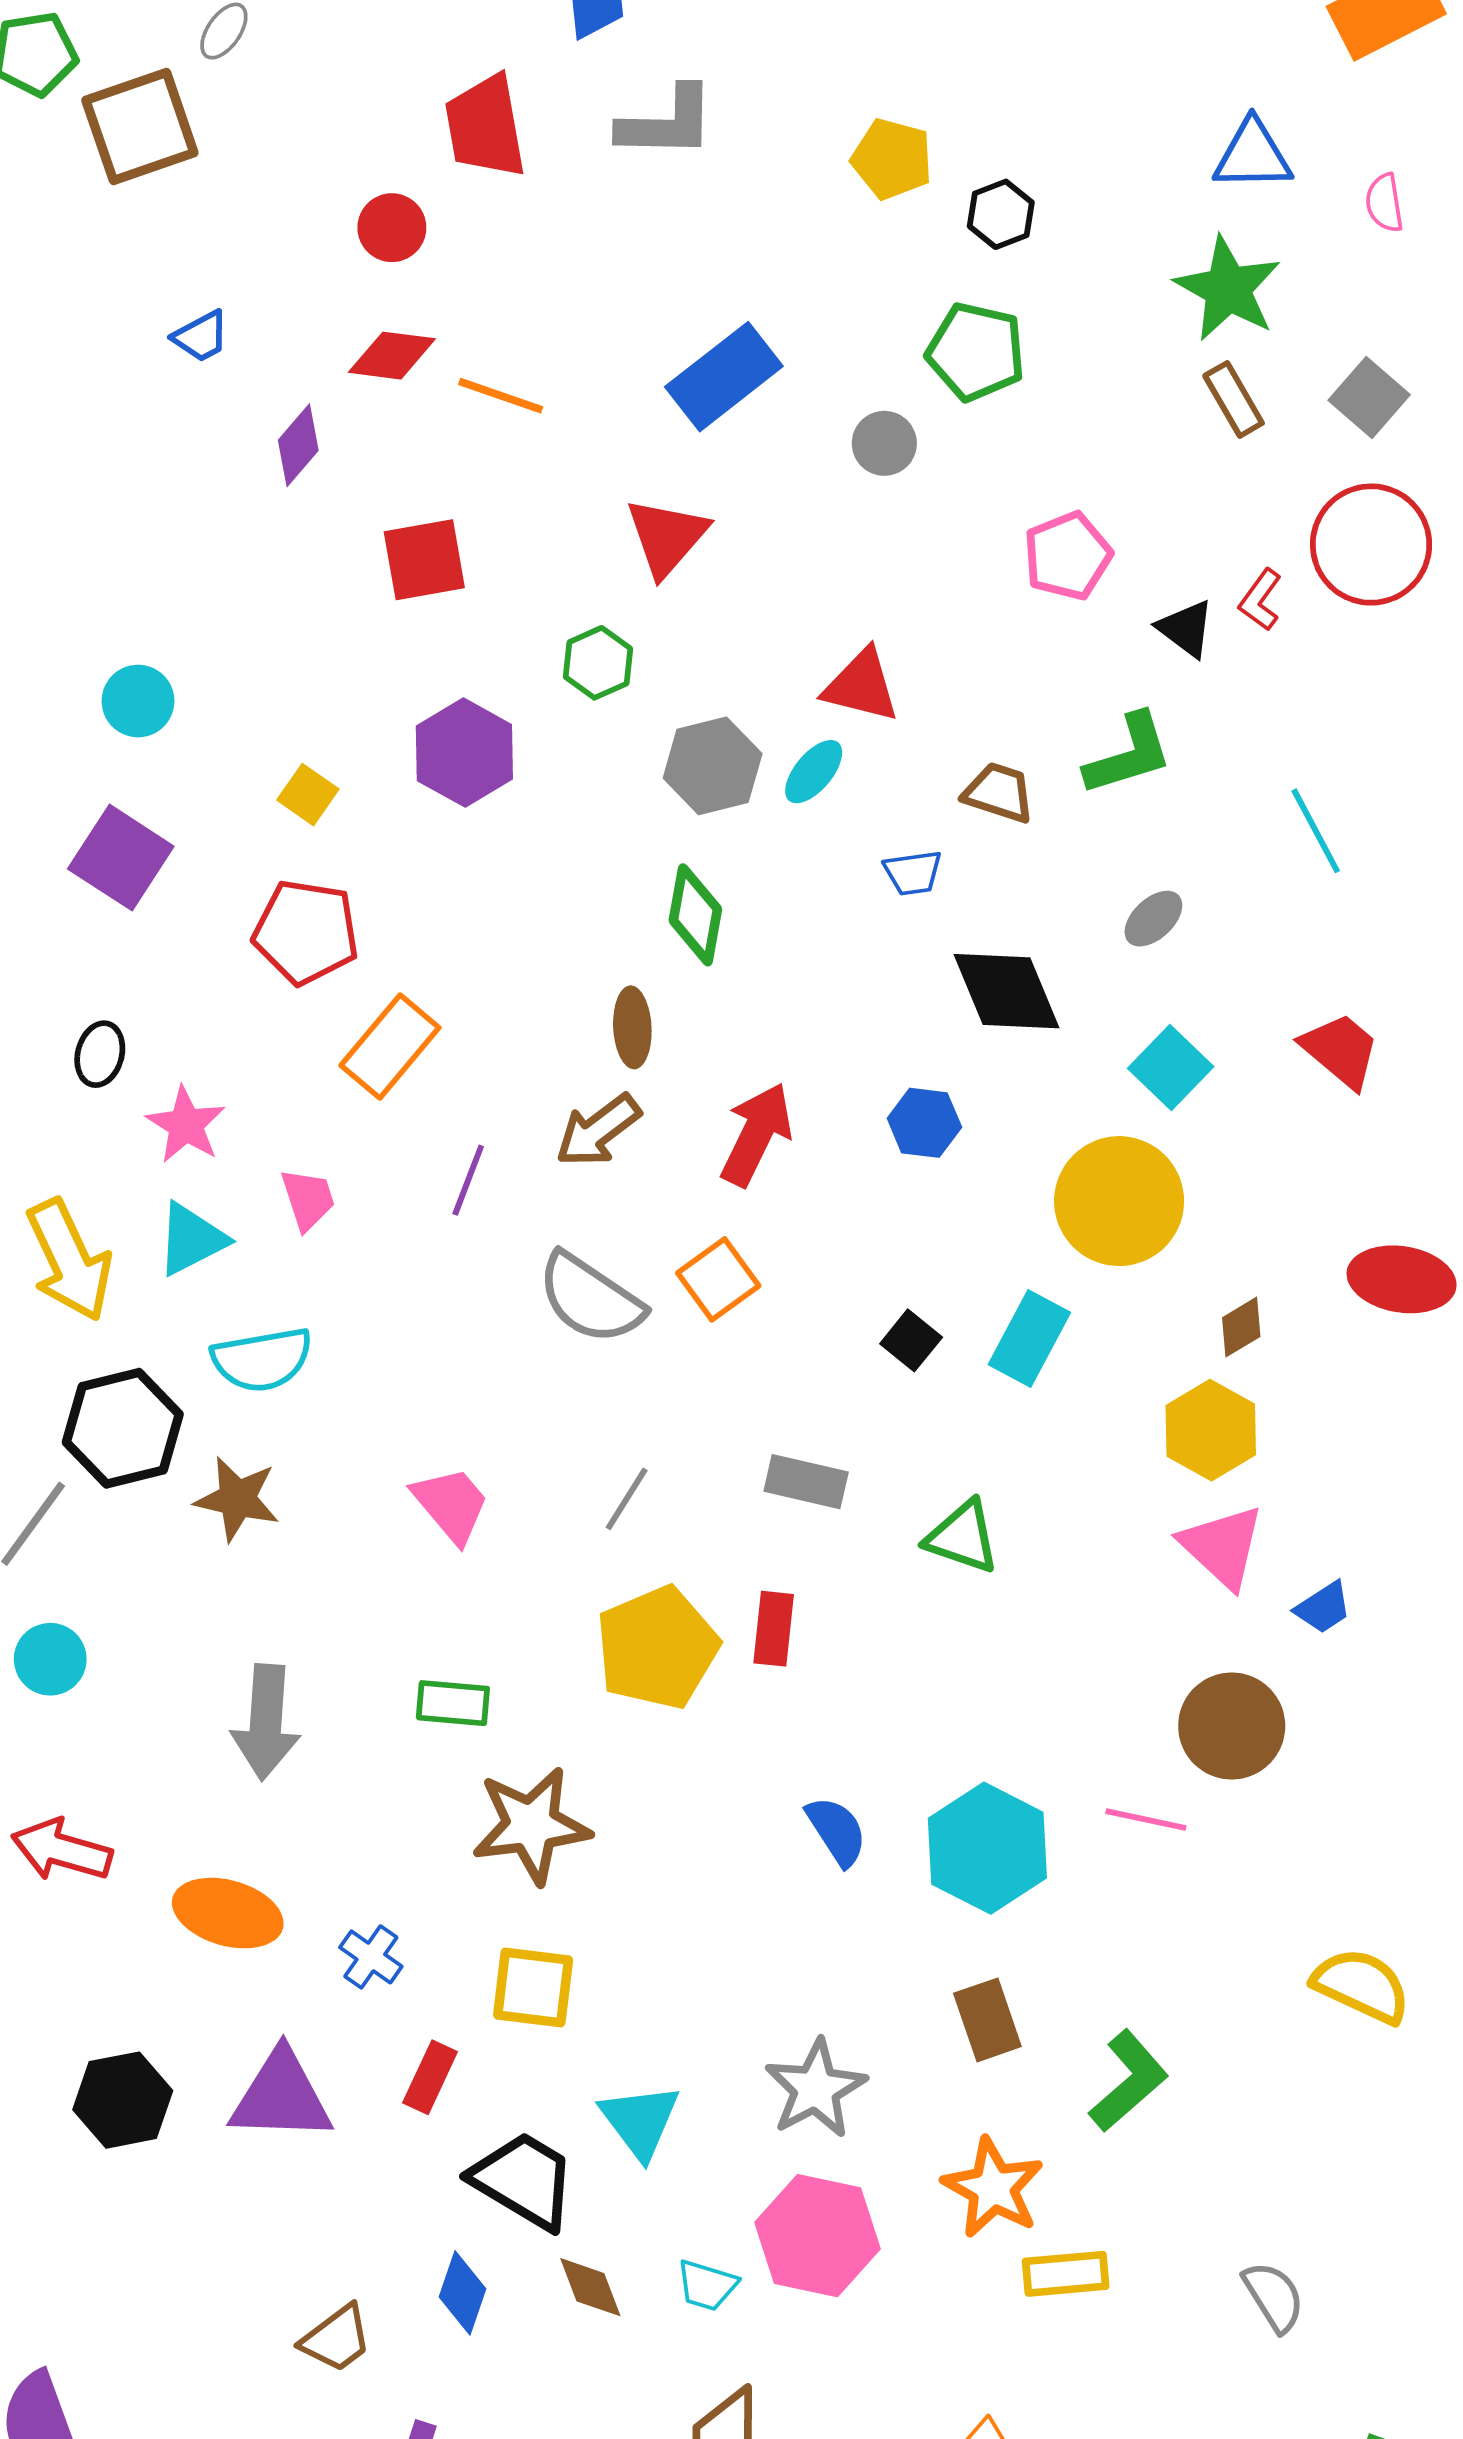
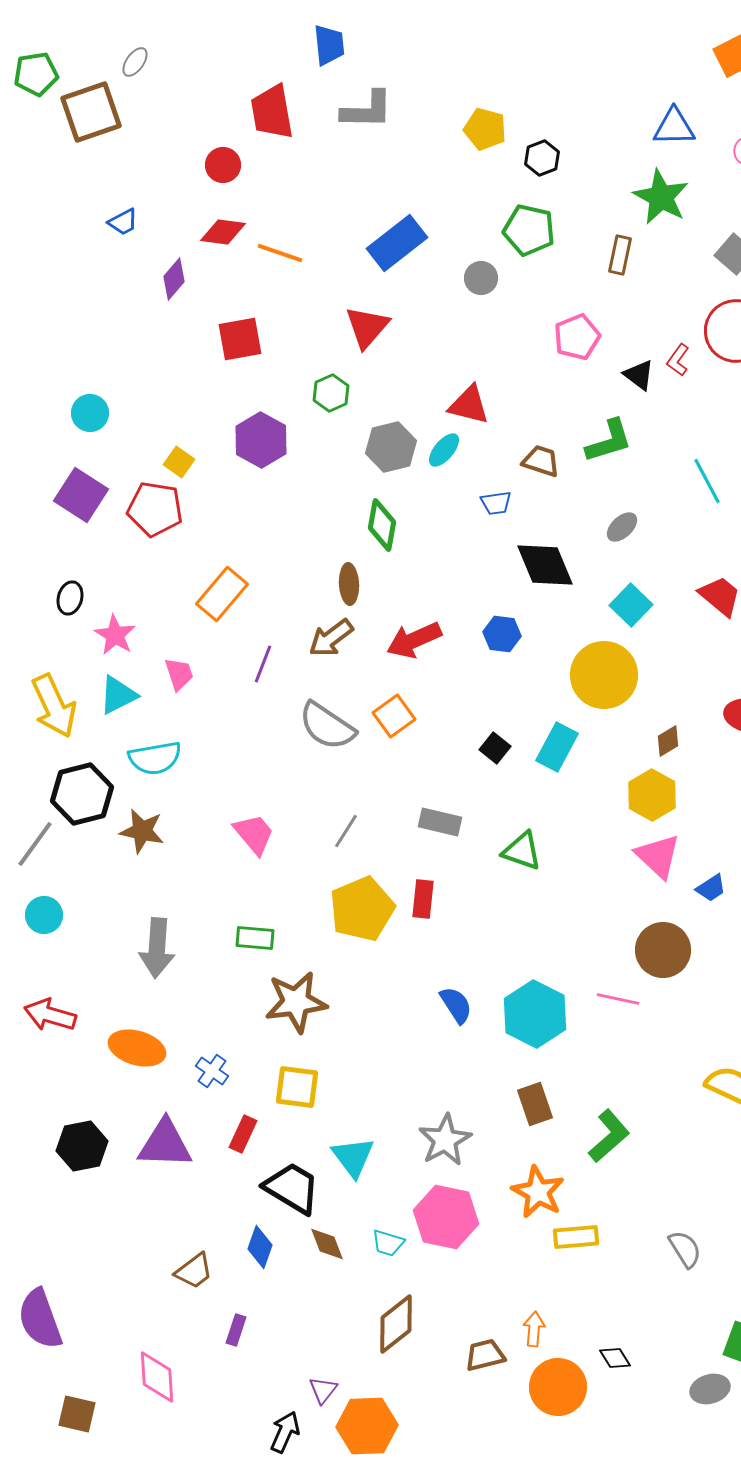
brown rectangle: (1234, 399) -> (620, 255), moved, turned 42
red pentagon: (306, 932) -> (155, 509), moved
red arrow: (756, 1134) -> (414, 640), turned -140

